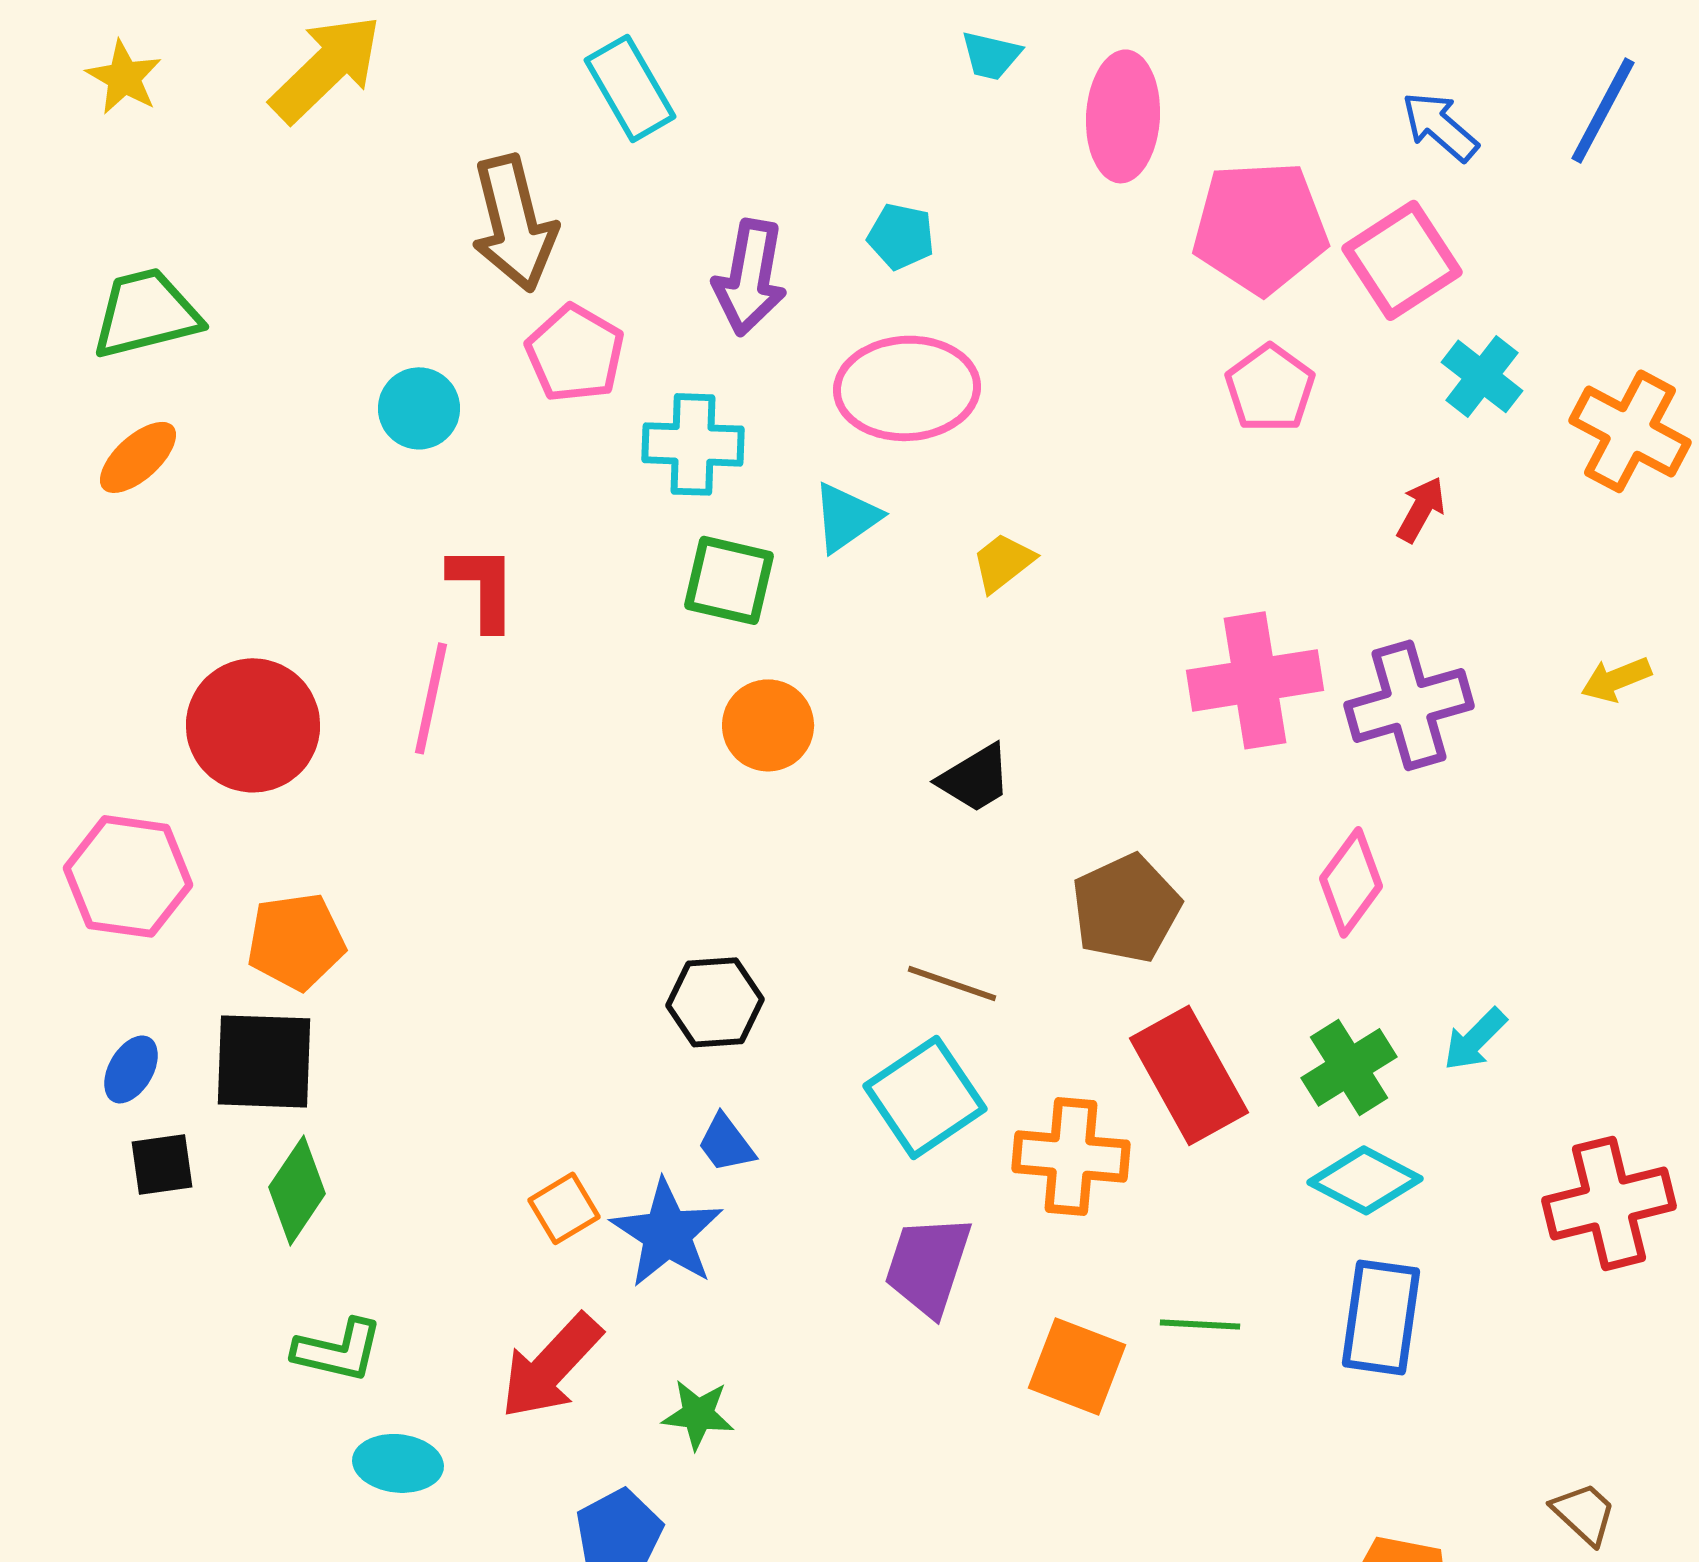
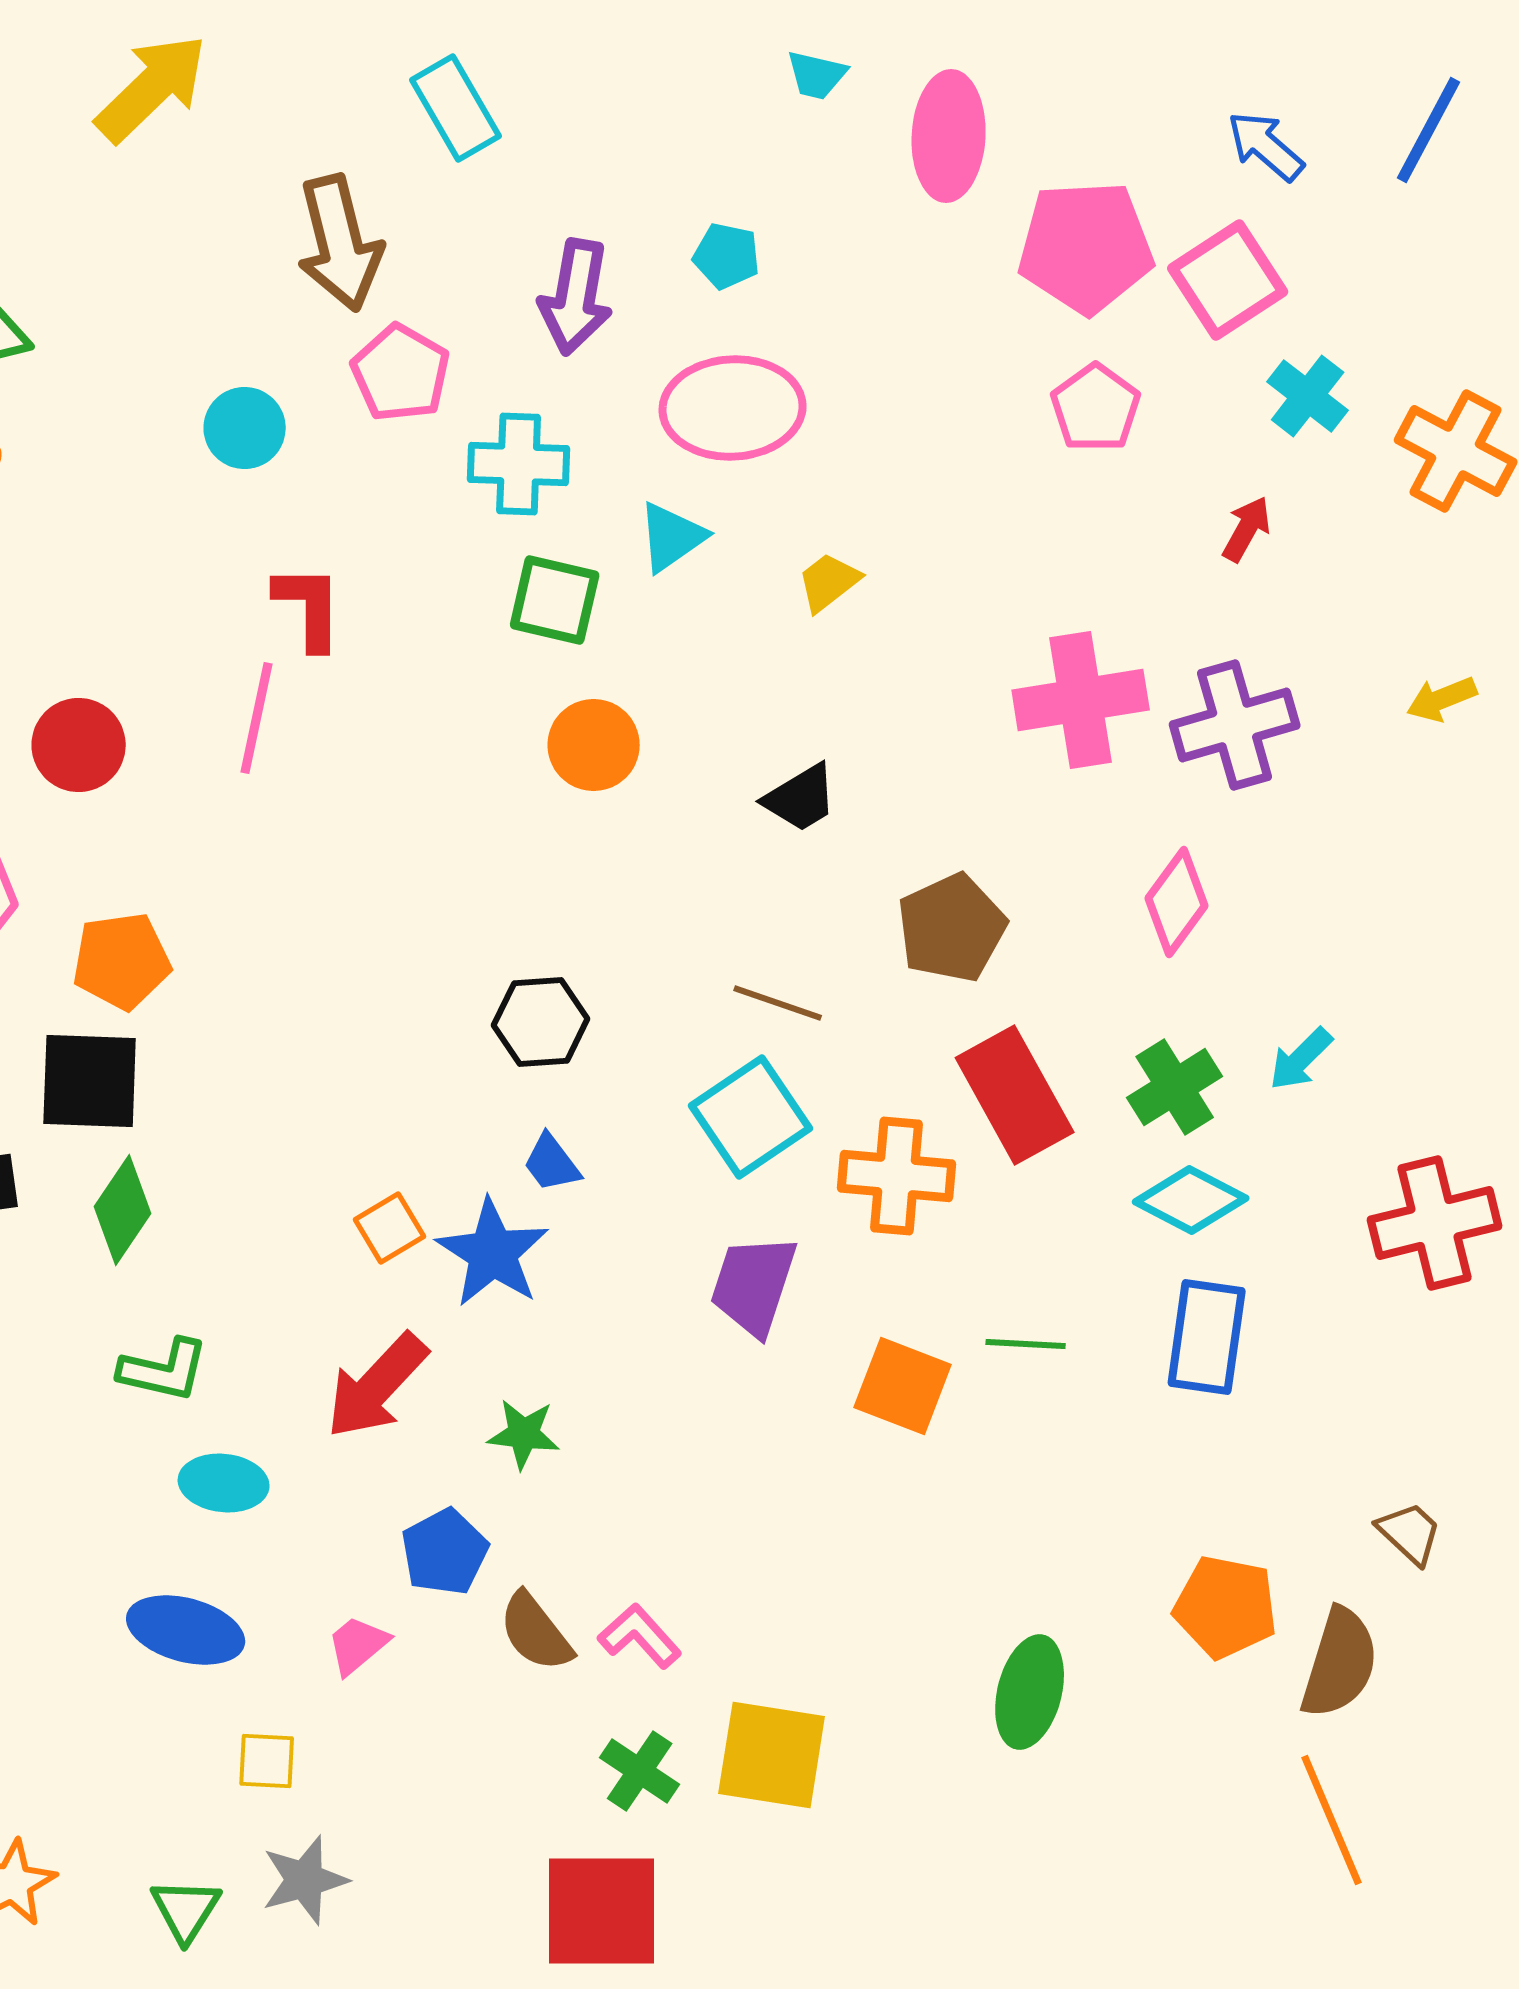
red circle: (253, 725) -> (79, 745), size x0.7

